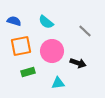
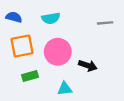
cyan semicircle: (46, 22) -> (51, 18), turned -49
gray line: (85, 31) -> (105, 23), moved, turned -48

